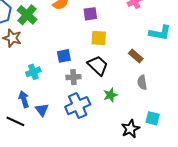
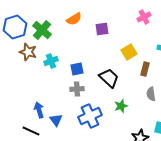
yellow square: (99, 38) -> (129, 52), moved, turned -35
brown rectangle: (136, 56) -> (145, 69), turned 64
cyan cross: (33, 72) -> (51, 61), moved
gray cross: (73, 77) -> (77, 89), moved

